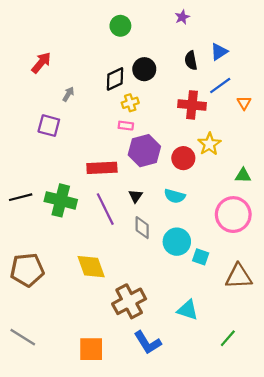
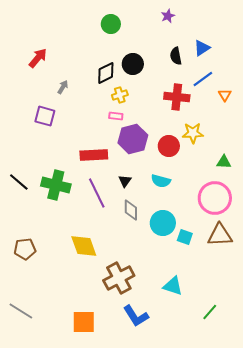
yellow star: (209, 144) -> (193, 133), turned 30
black line: (21, 197) -> (19, 182), turned 55
brown pentagon: (27, 270) -> (25, 249), size x0.7
brown triangle: (239, 276) -> (220, 235), moved

